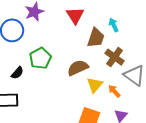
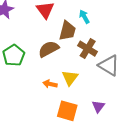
brown semicircle: (78, 68) -> (49, 49), moved
orange arrow: (114, 91) -> (50, 84), moved, turned -32

